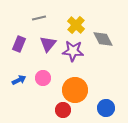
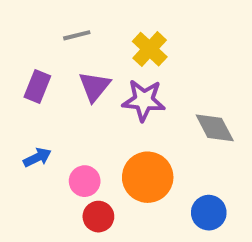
gray diamond: (103, 39) -> (215, 128), moved
pink circle: (43, 78) -> (85, 181), moved
red circle: (63, 110) -> (98, 217), moved

